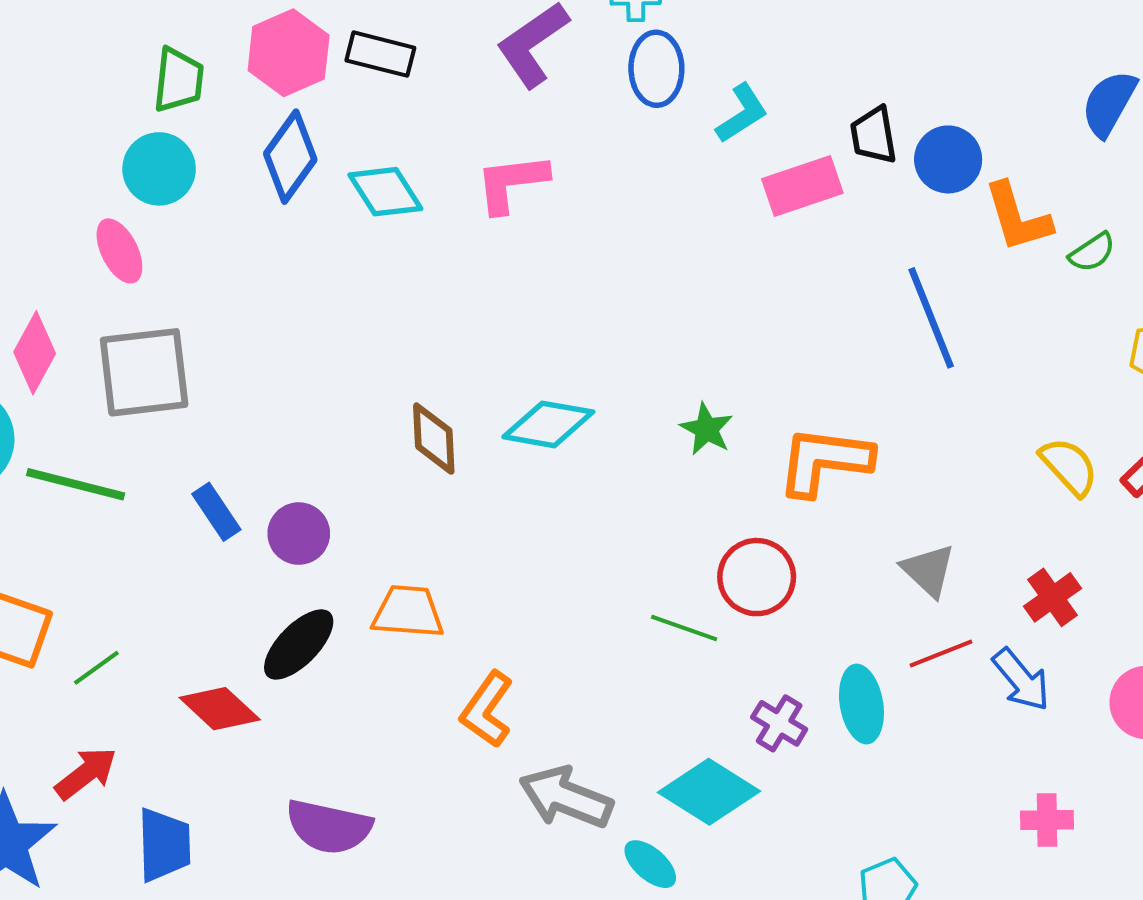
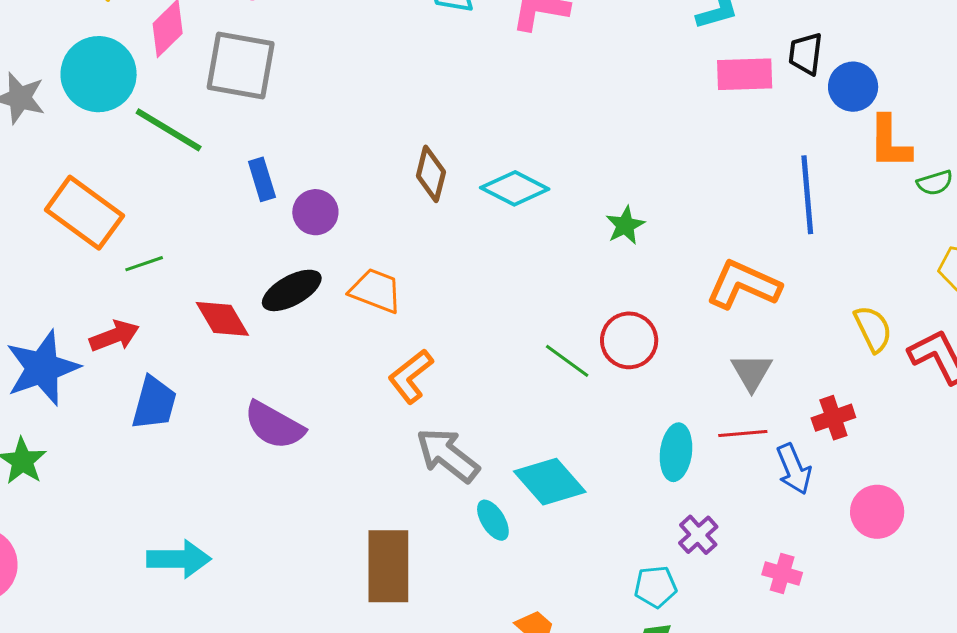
orange L-shape: (825, 461) -> (743, 285), moved
purple cross: (779, 723) -> (698, 535), moved

